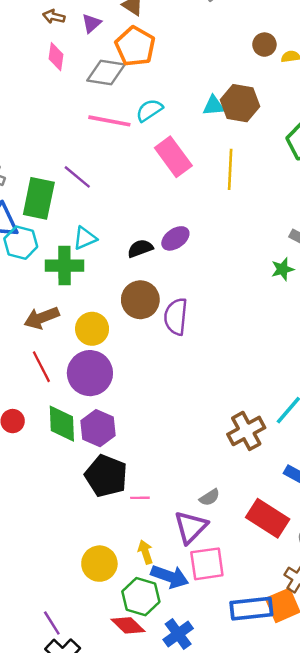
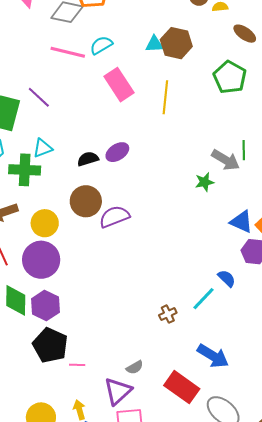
purple semicircle: (176, 317) -> (114, 217), turned 60
brown cross: (246, 431) -> (168, 314), size x0.6

